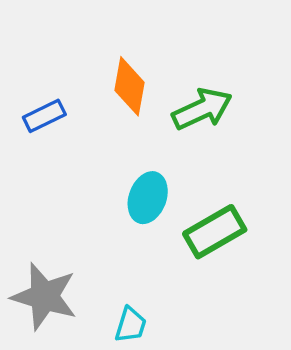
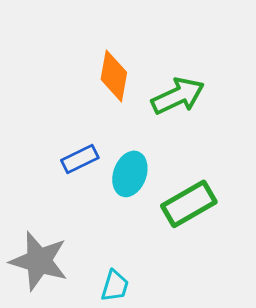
blue rectangle: (44, 116) -> (80, 159), moved

